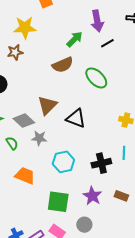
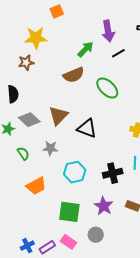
gray diamond: (24, 121) -> (29, 120), moved
orange trapezoid: (25, 176) -> (36, 186), turned 130

